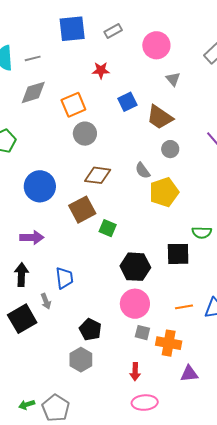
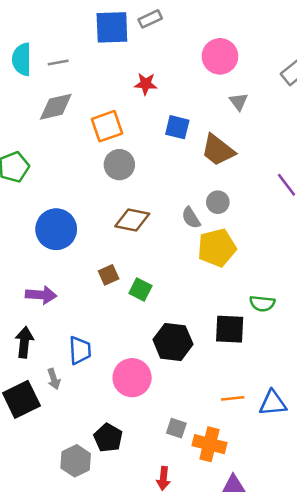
gray rectangle: (113, 31) -> (150, 19), moved
blue square: (127, 102) -> (177, 127), turned 36
gray circle: (170, 149) -> (218, 202), moved
brown square: (82, 210) -> (109, 275), moved, size x0.6
pink circle: (135, 304) -> (132, 378), moved
black pentagon: (90, 329) -> (108, 438), moved
gray hexagon: (81, 360) -> (76, 461), moved

